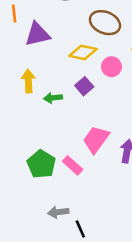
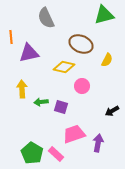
pink circle: (111, 67) -> (82, 86), moved
purple square: (84, 86) -> (61, 107), moved, turned -32
pink trapezoid: (96, 139) -> (74, 134), turned 35

